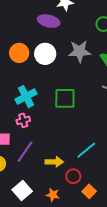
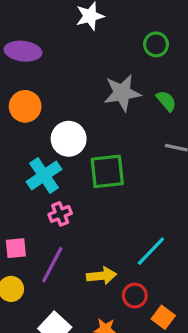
purple ellipse: (49, 21) -> (23, 51), moved
white circle: (45, 54) -> (69, 139), moved
pink cross: (23, 120) -> (60, 214), moved

